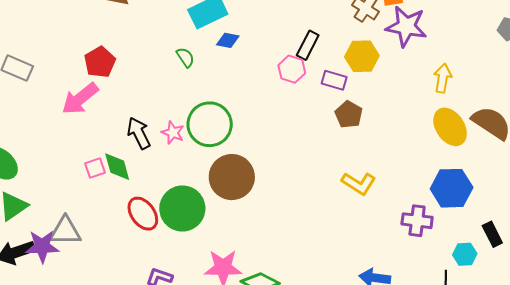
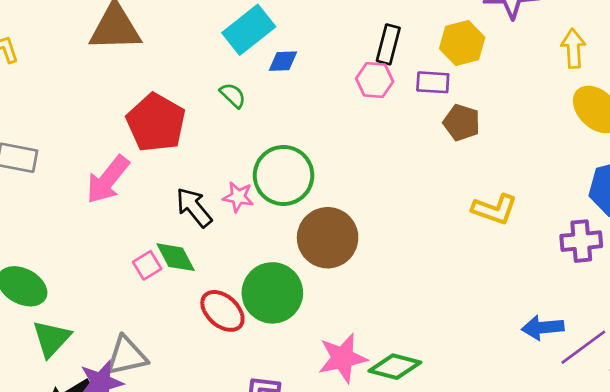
red pentagon: (100, 62) -> (156, 123), moved, size x1.4

